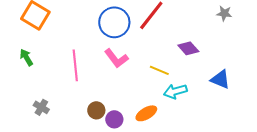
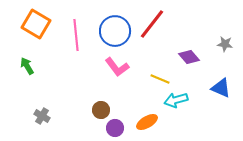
gray star: (224, 13) -> (225, 44), moved
pink line: (75, 65) -> (76, 35), moved
brown circle: (96, 110) -> (101, 110), moved

